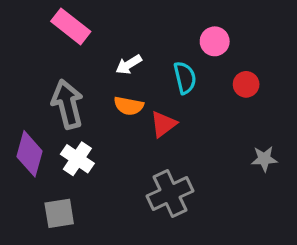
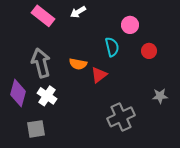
white arrow: (129, 65) -> (78, 12), moved
gray cross: (170, 193) -> (121, 117), moved

